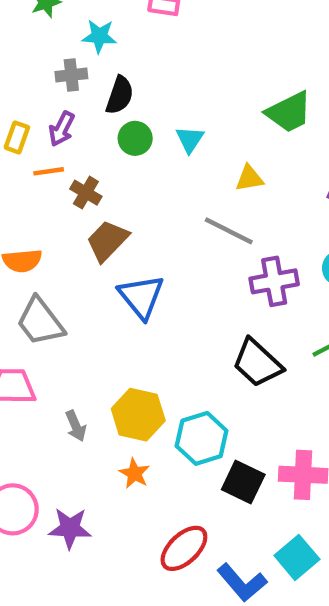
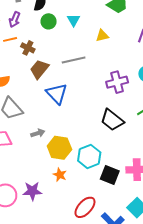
gray line: (229, 231) -> (74, 60), moved, turned -35
gray arrow: (76, 426) -> (38, 133), moved, turned -80
purple star: (70, 528) -> (32, 191), moved

